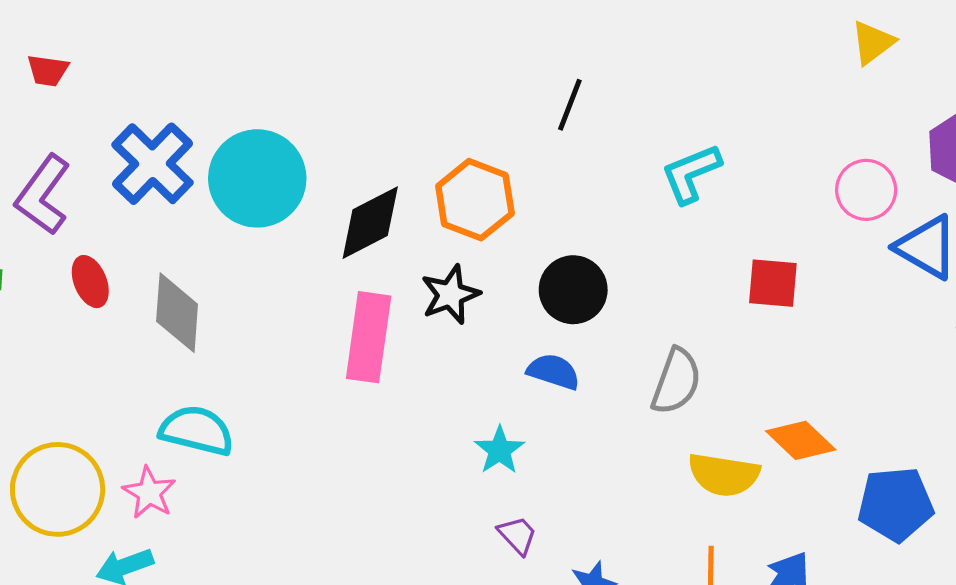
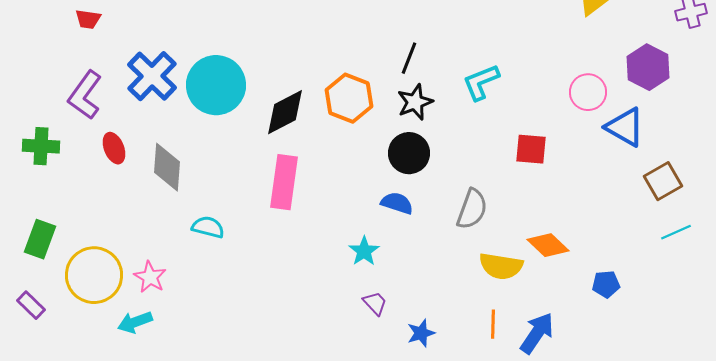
black line: (570, 105) -> (409, 58), moved
black star: (450, 295) -> (415, 102), moved
cyan semicircle: (197, 430) -> (208, 227), moved, size x0.7
blue pentagon: (896, 504) -> (606, 284), size x0.6

